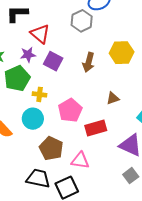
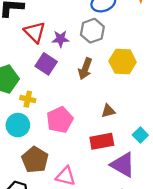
gray hexagon: (82, 21) -> (92, 31), moved
purple star: (28, 55) -> (61, 39), moved
red rectangle: (96, 128) -> (102, 141), moved

